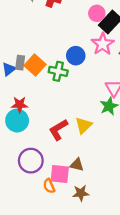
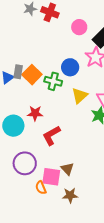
pink circle: (97, 13) -> (79, 27), moved
red star: (20, 105) -> (35, 113), moved
yellow triangle: (84, 125) -> (80, 96), moved
brown triangle: (77, 165) -> (67, 169), turned 32

